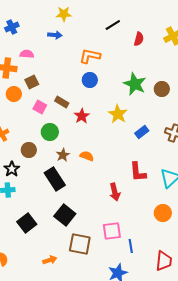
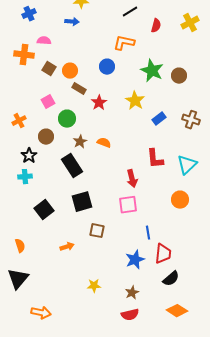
orange L-shape: (90, 56) -> (124, 43), moved
brown square: (32, 82) -> (49, 69), turned -32
orange circle: (14, 94) -> (70, 71), moved
pink square: (40, 107) -> (48, 102), moved, turned 32
black square: (65, 215) -> (82, 202), turned 35
pink square: (112, 231) -> (128, 205), moved
brown square: (80, 244) -> (97, 231), size x0.7
red trapezoid: (164, 261) -> (163, 254), moved

